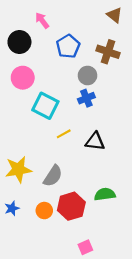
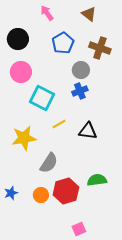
brown triangle: (115, 15) -> (89, 14), moved
pink arrow: (42, 20) -> (47, 13), moved
yellow star: (18, 169) -> (24, 138), moved

